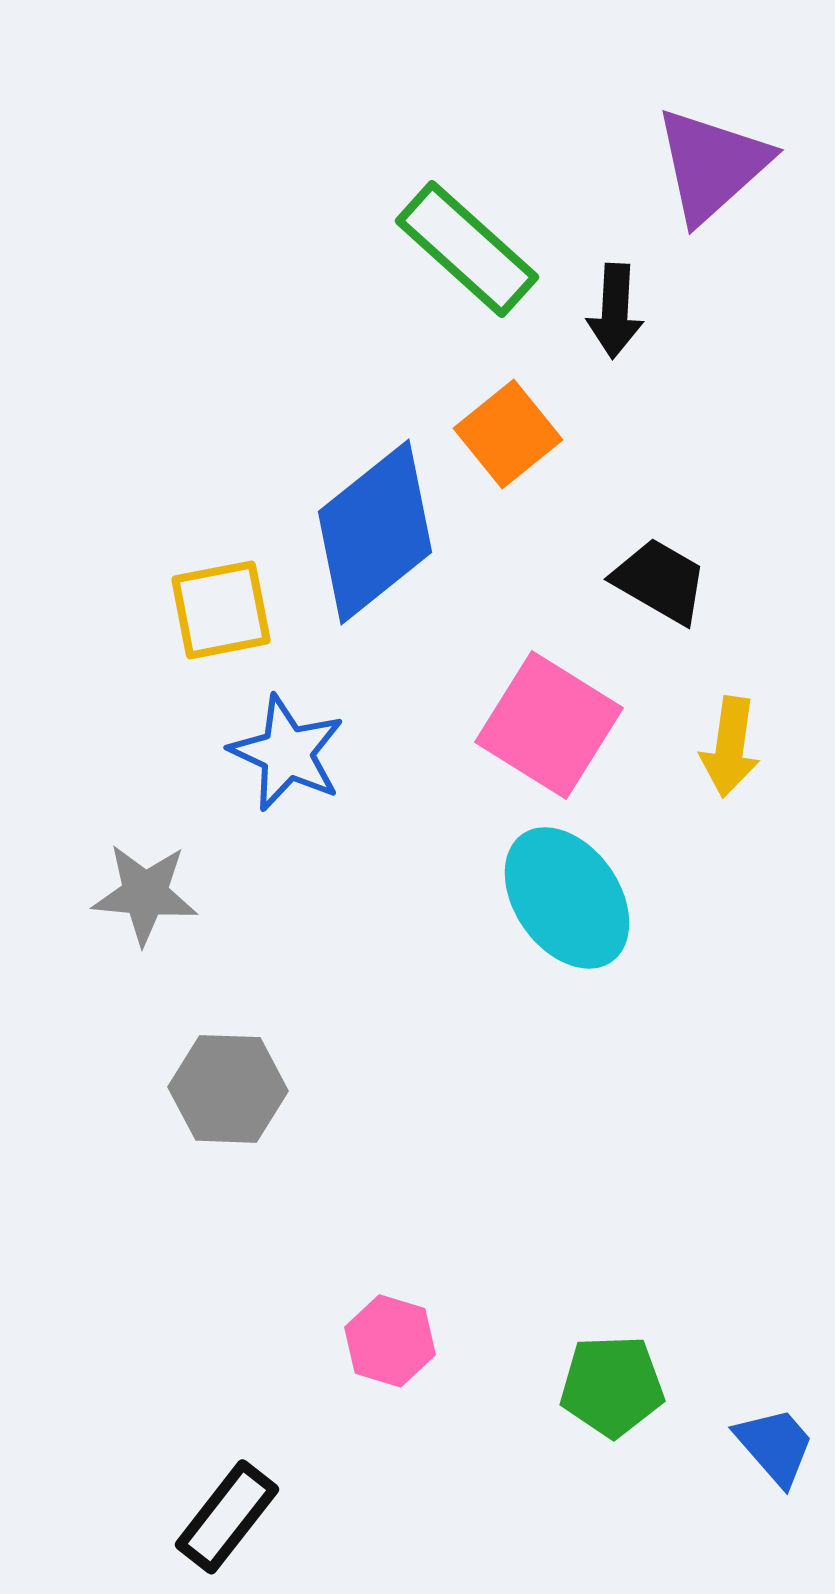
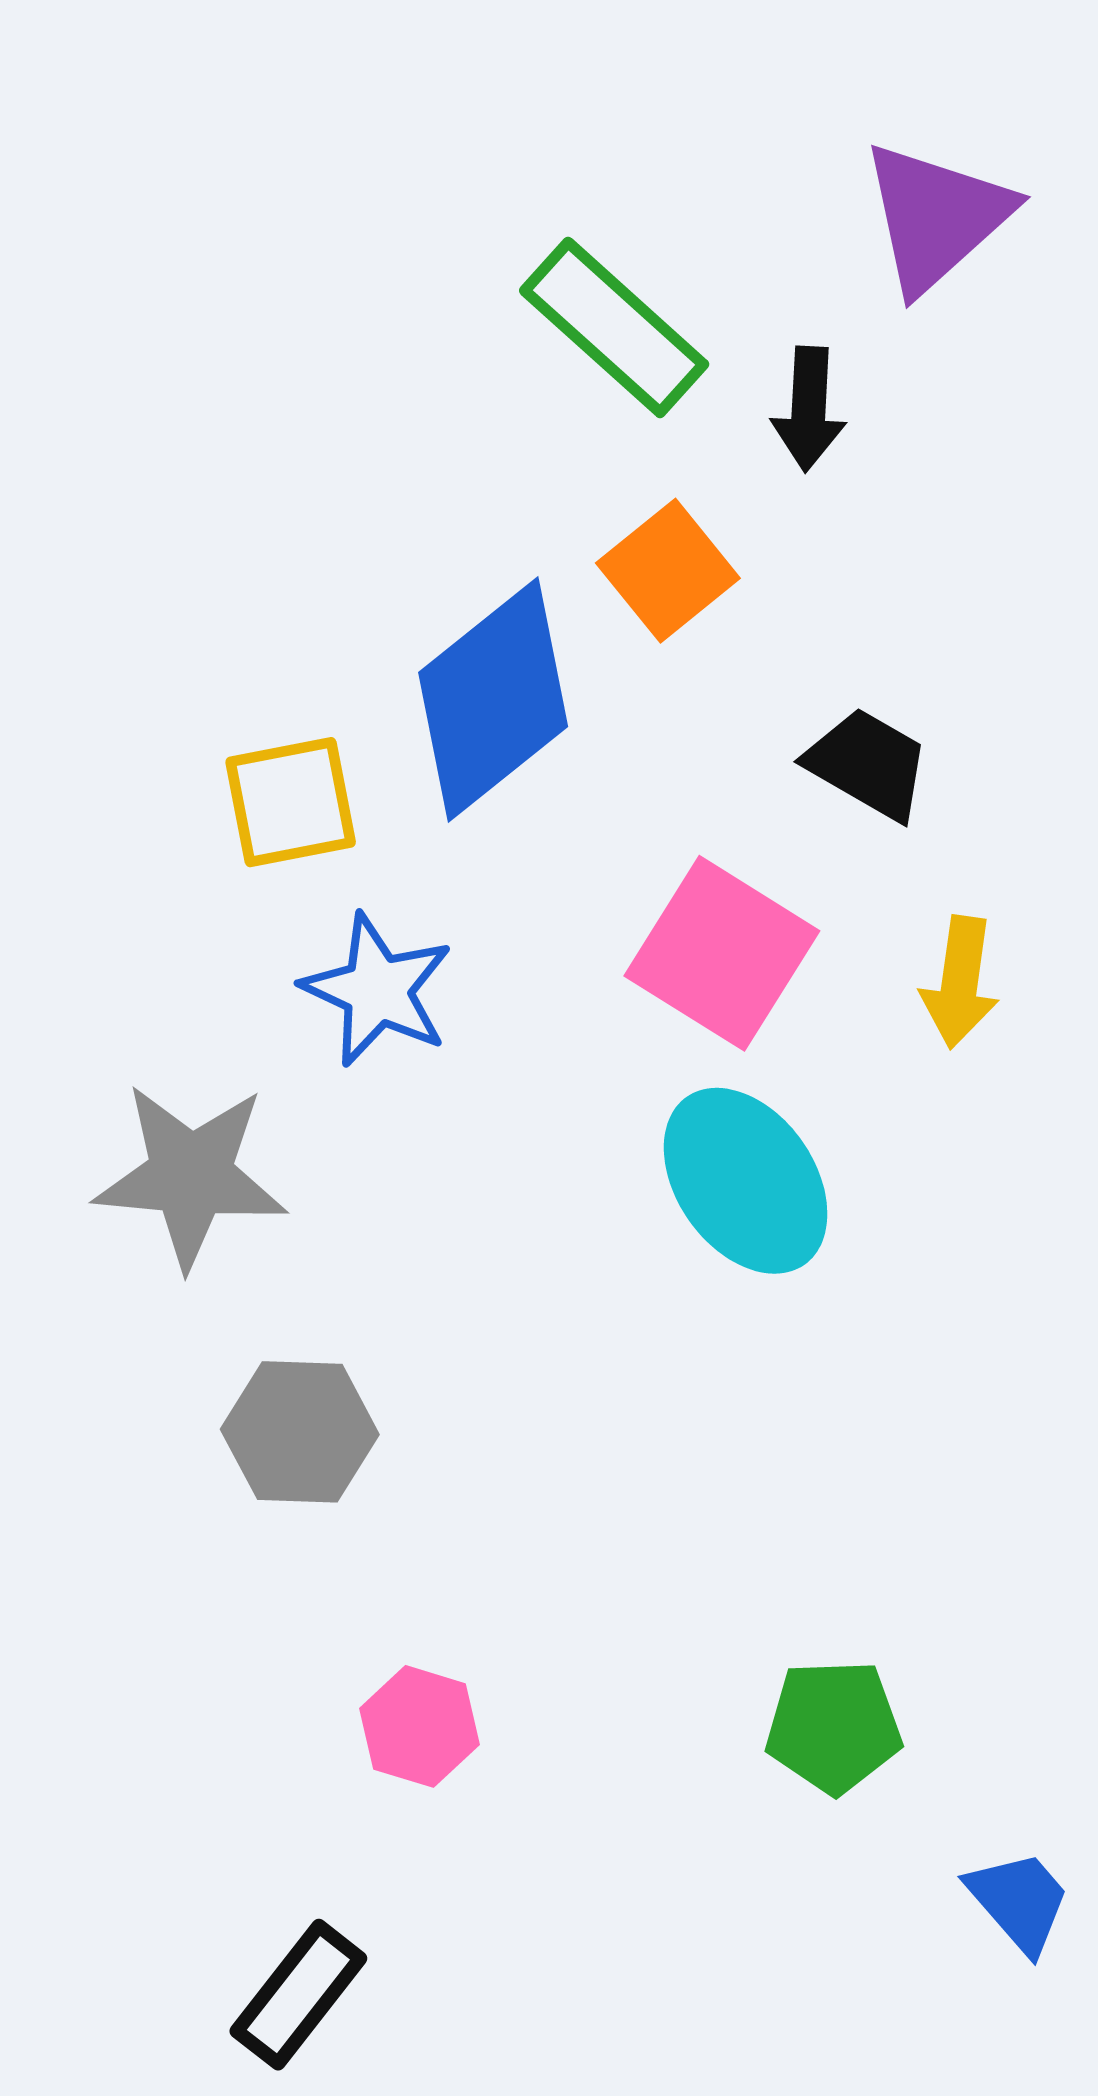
gray star: (145, 894) -> (191, 1176), size x1.4
pink hexagon: (390, 1341) -> (419, 1726), moved
green pentagon: (612, 1386) -> (834, 1726), moved

